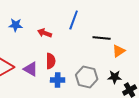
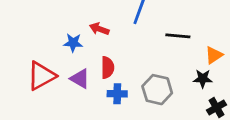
blue star: (16, 25) -> (73, 43), moved
orange triangle: (119, 51) -> (214, 55), moved
black star: (115, 77) -> (203, 79), moved

